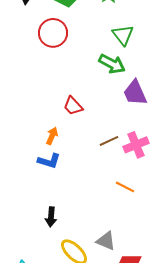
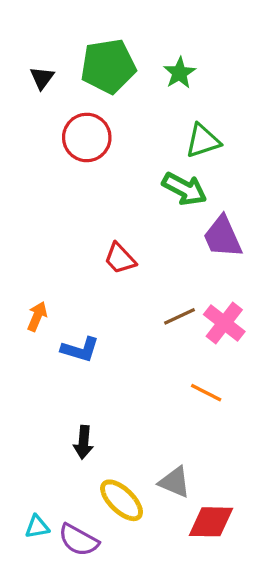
green triangle: (123, 35) -> (203, 141), turned 50
orange arrow: (52, 136) -> (37, 316), moved
pink cross: (136, 145) -> (224, 323), turned -30

